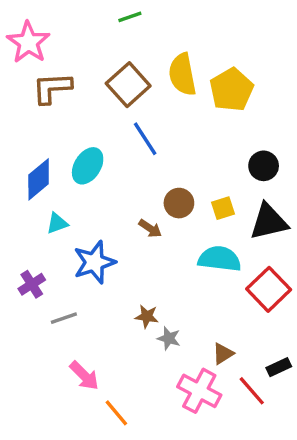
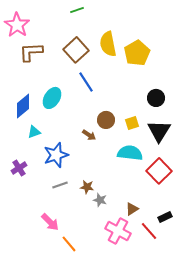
black triangle: (269, 222) -> (159, 131), turned -45
gray line: (64, 318) -> (60, 185), moved

